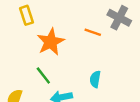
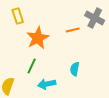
orange line: (93, 32) -> (73, 30), turned -32
green line: (43, 76) -> (32, 66), turned 63

